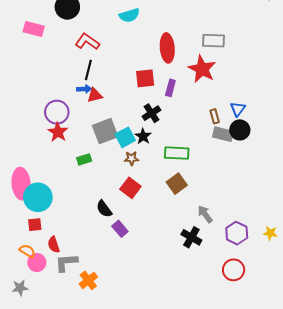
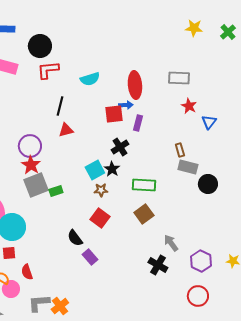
cyan semicircle: (129, 15) -> (90, 79), moved
red L-shape: (87, 42) -> (48, 70), moved, turned -40
red star: (202, 69) -> (189, 106), moved, size x0.6
blue arrow: (84, 89) -> (126, 105), moved
blue triangle: (238, 109) -> (209, 122), moved
black circle: (240, 130) -> (208, 184), moved
gray square: (105, 131) -> (36, 185), moved
gray L-shape: (66, 263) -> (39, 303), moved

